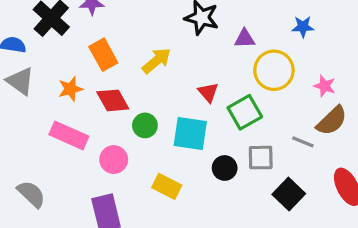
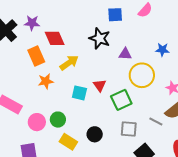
orange star: (70, 89) -> (46, 81), moved
red diamond: (113, 100) -> (55, 38), moved
green circle: (145, 125) -> (58, 120), moved
cyan square: (190, 134) -> (79, 93), moved, size x0.7
black circle: (225, 168) -> (95, 134), moved

